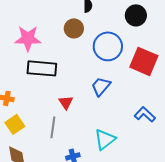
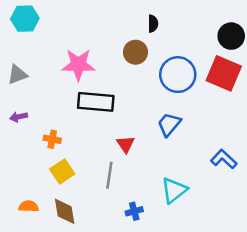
black circle: (136, 15) -> (231, 36), moved
red square: (144, 61) -> (224, 73), moved

